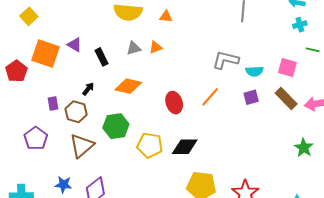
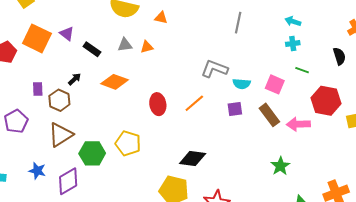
black rectangle: (102, 57) -> (92, 49), turned -36
green hexagon: (116, 126) -> (92, 153), moved
black diamond: (185, 147) -> (193, 159), moved

